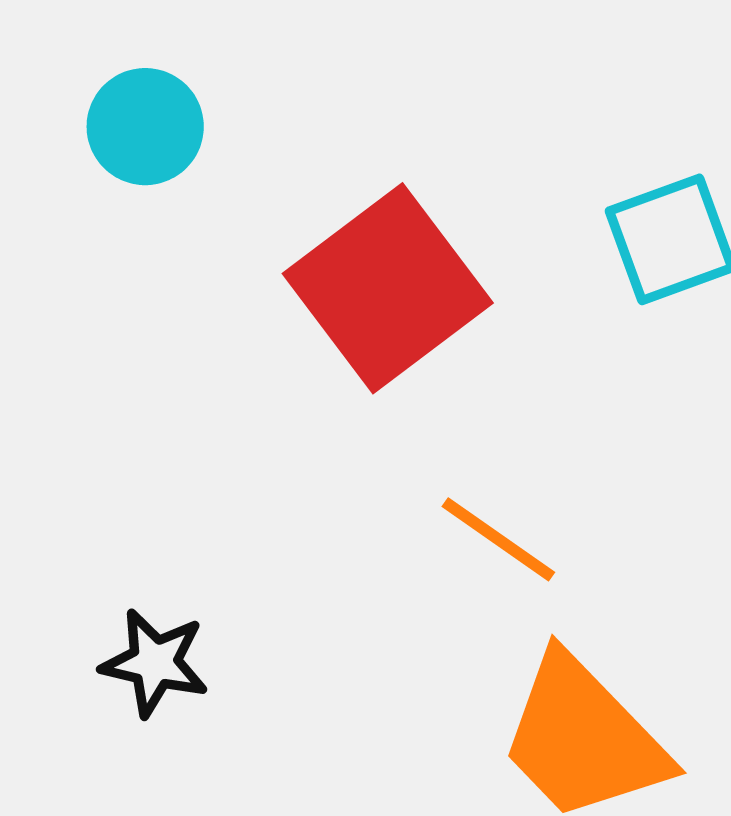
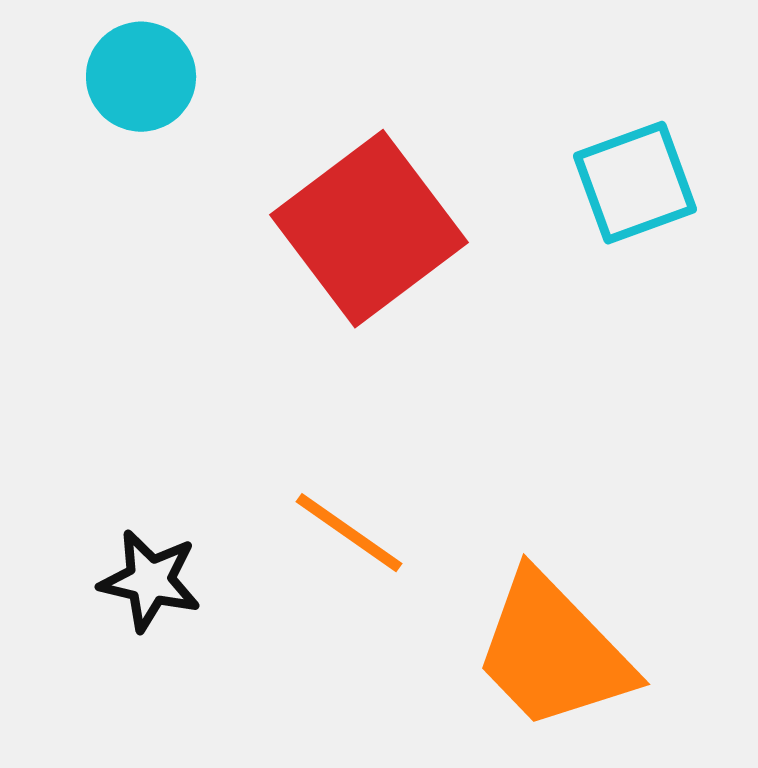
orange line: (498, 539) -> (349, 533), moved

